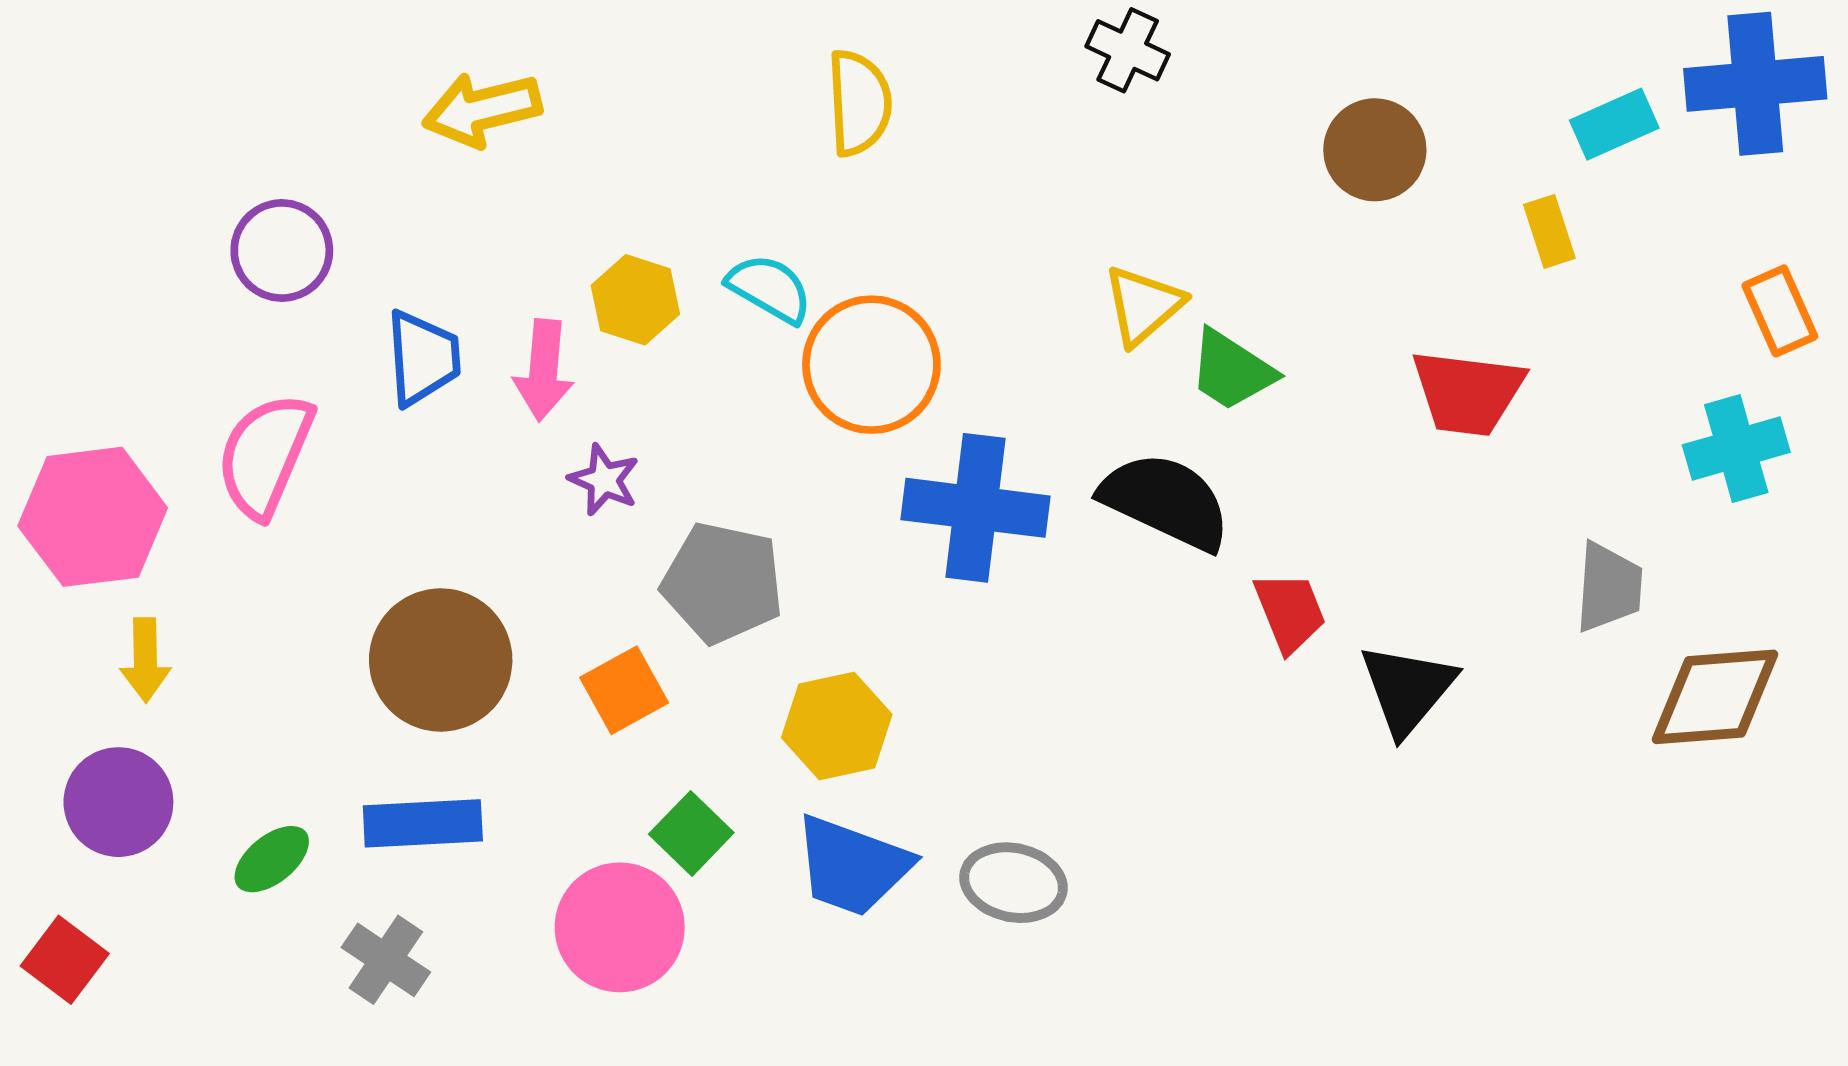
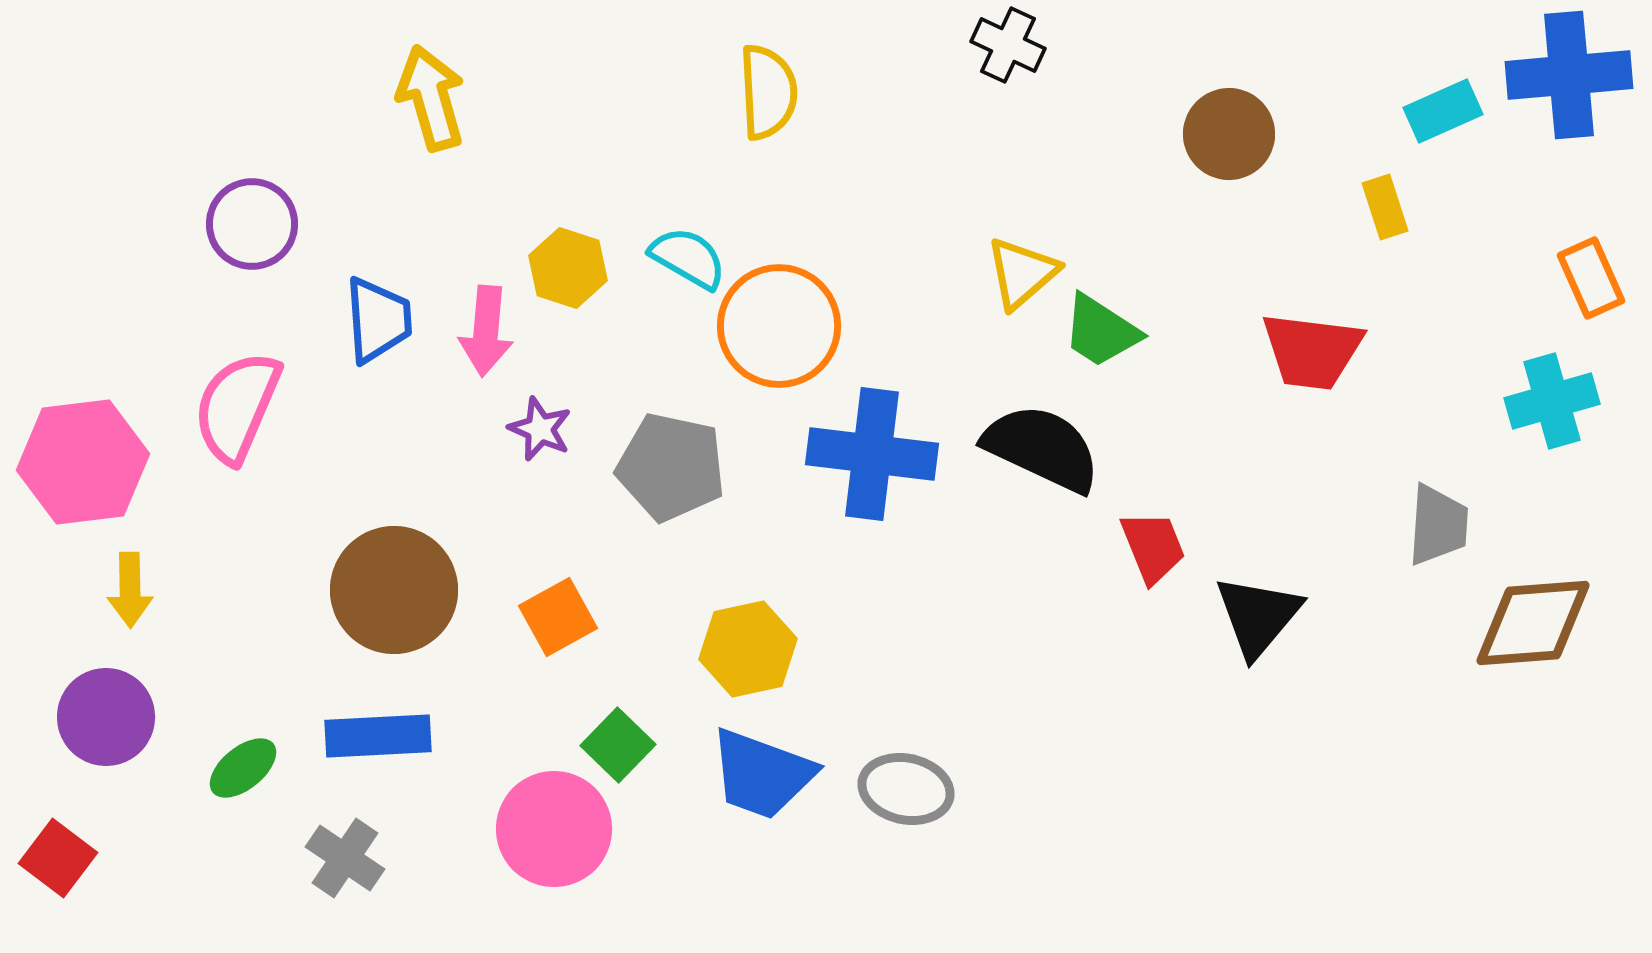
yellow arrow: (482, 110) -> (431, 98), turned 88
gray pentagon: (723, 583) -> (671, 467), moved

